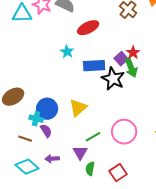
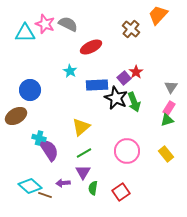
green arrow: (131, 68) -> (134, 102), moved
blue circle: (47, 109) -> (30, 90), moved
purple semicircle: (46, 131) -> (49, 150), size x1.6
green line: (93, 137) -> (84, 153), moved
brown line: (25, 139) -> (45, 195), moved
purple arrow: (52, 159) -> (63, 183), moved

